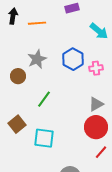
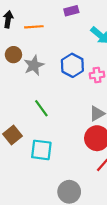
brown circle: (18, 76) -> (13, 55), moved
green line: (44, 99) -> (41, 108), turned -72

